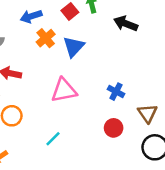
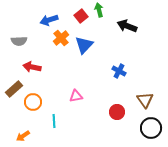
pink triangle: (64, 90) -> (76, 96), moved, size x0.6
blue cross: (116, 92) -> (119, 71), moved
cyan line: (53, 139) -> (54, 121), moved, turned -48

